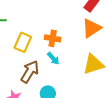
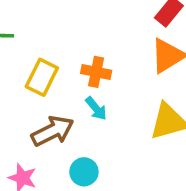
brown arrow: (30, 72) -> (53, 131), turned 30

